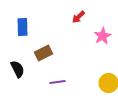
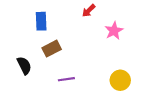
blue rectangle: (22, 27) -> (41, 21), moved

